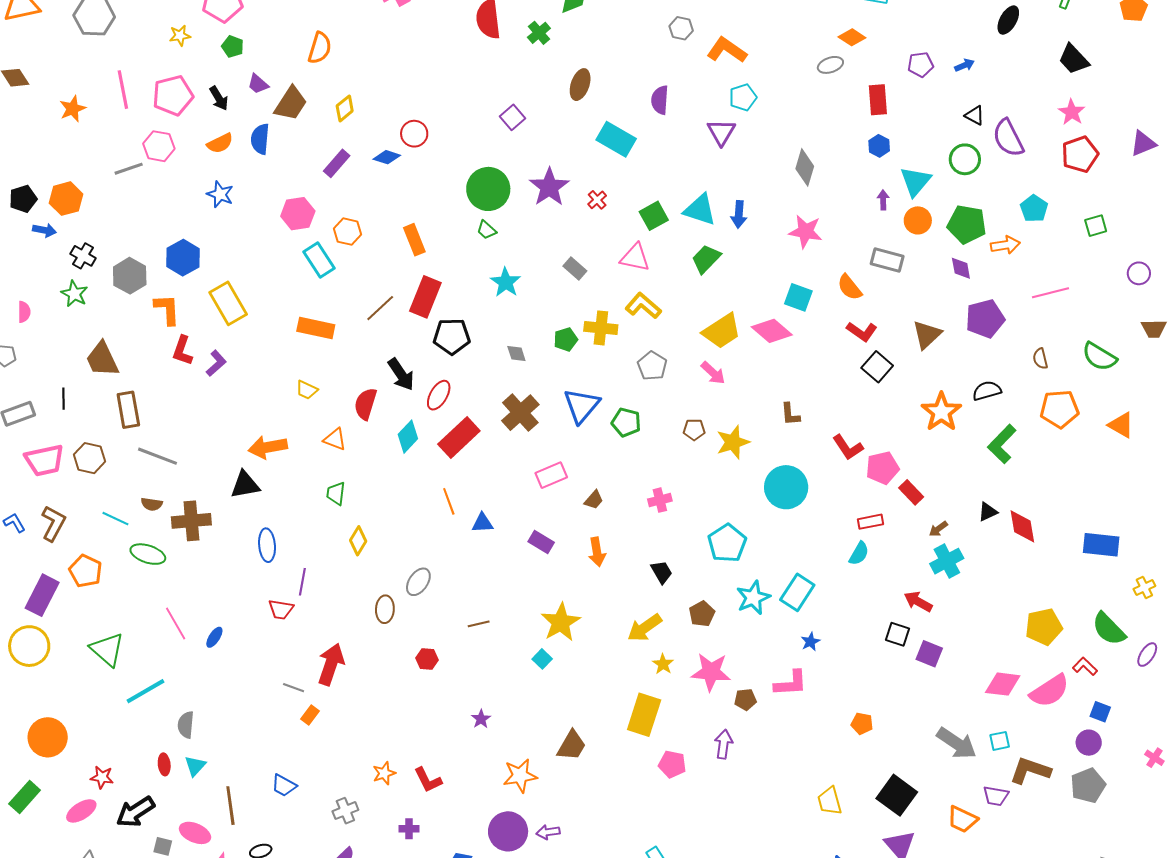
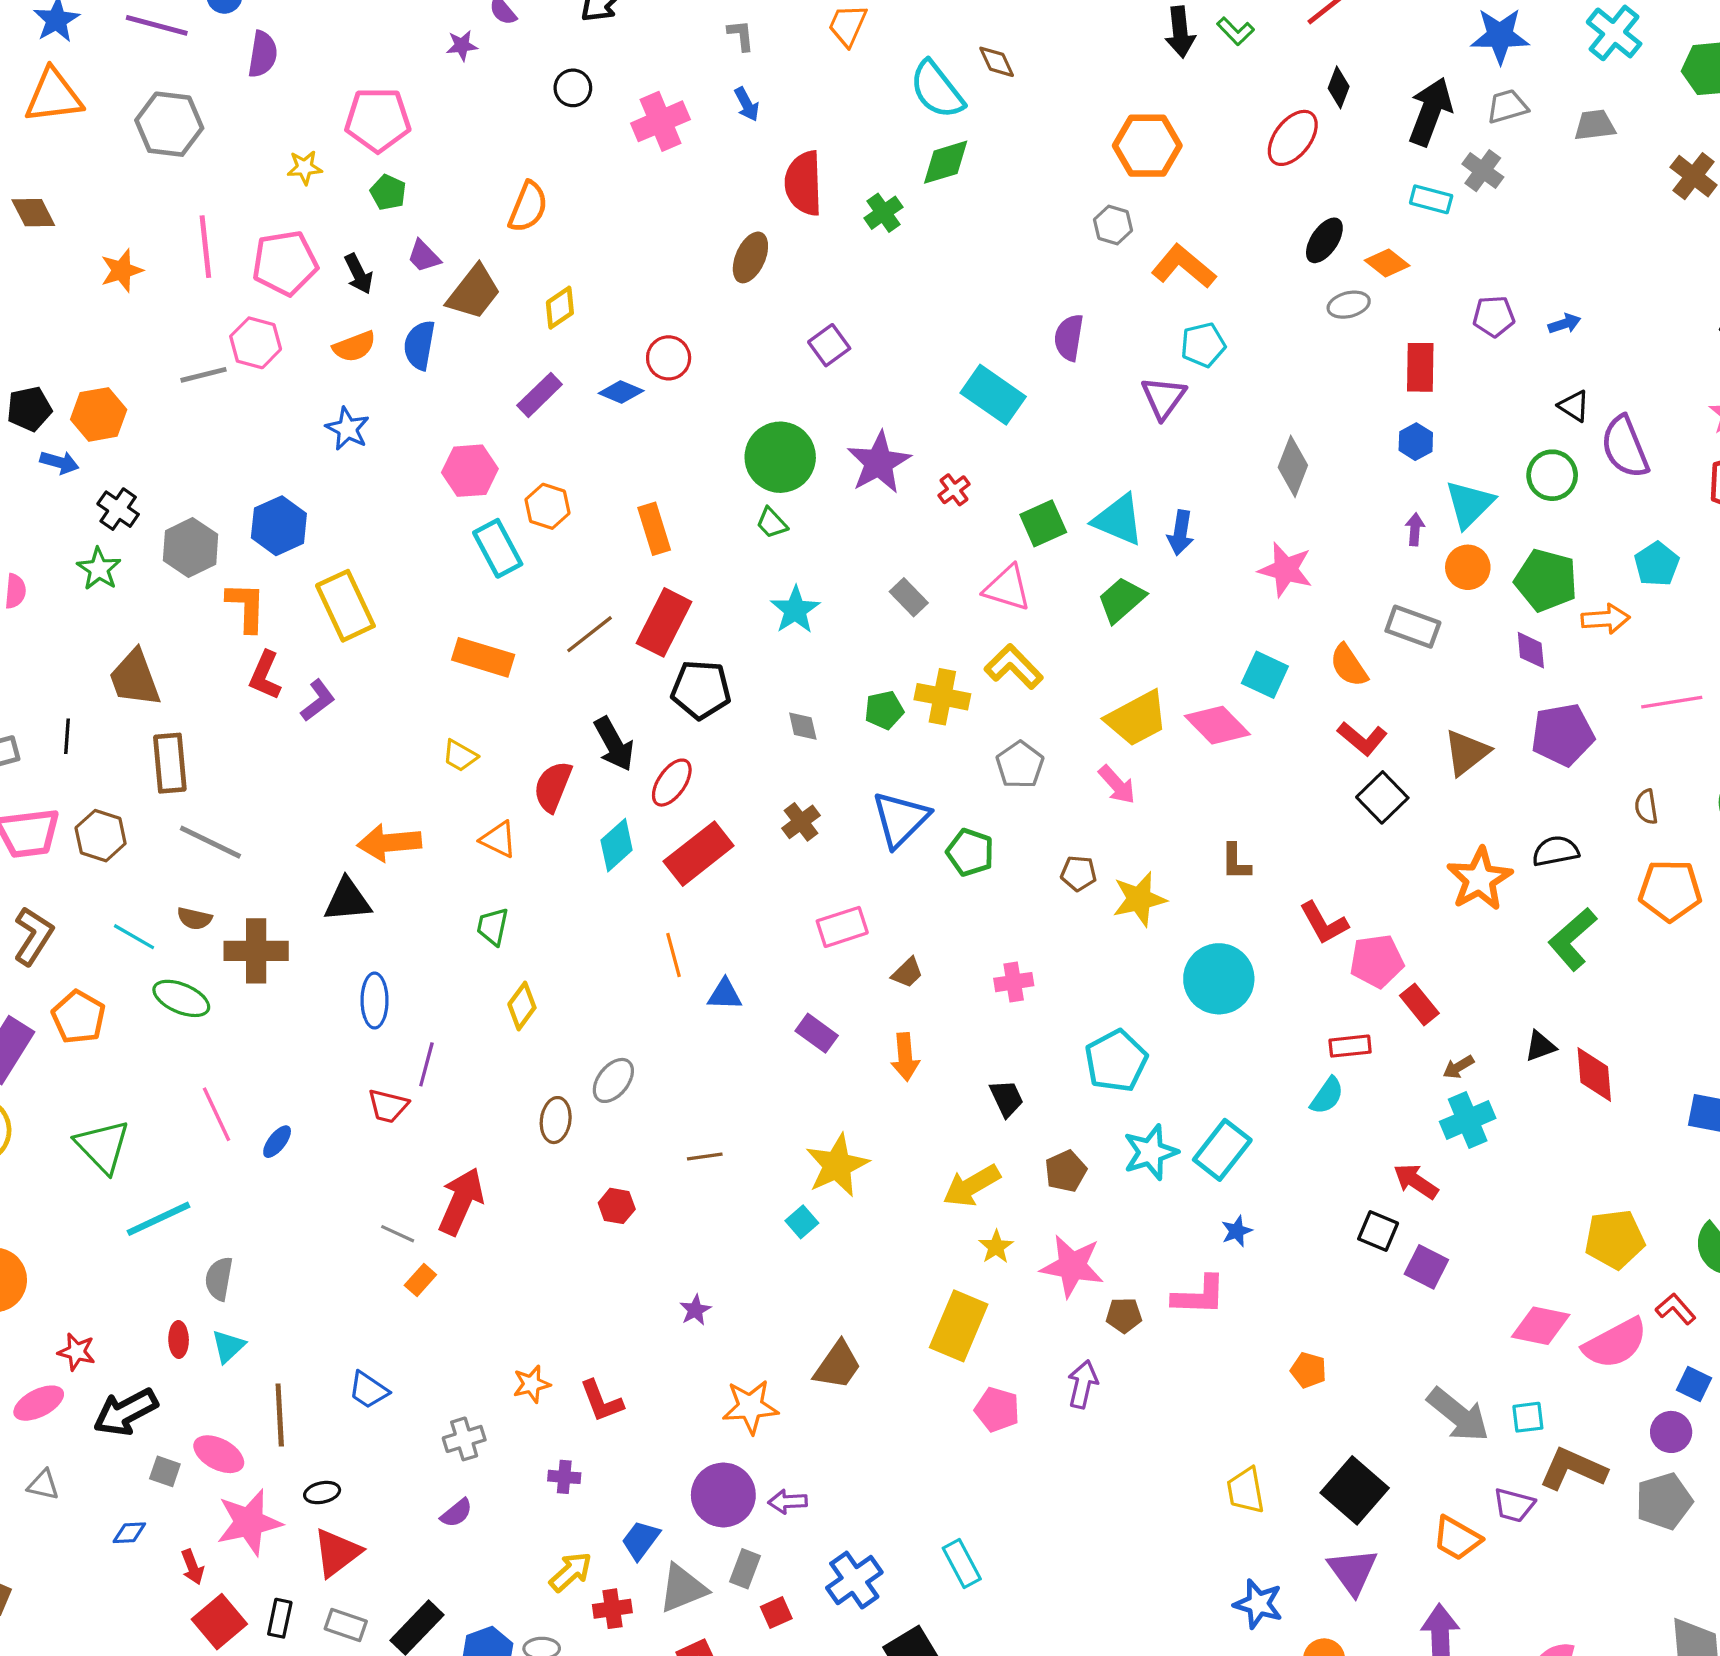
black ellipse: (1008, 20) -> (1324, 240), moved
brown ellipse: (580, 85) -> (750, 257), moved
brown cross: (520, 413) -> (801, 822), size x0.6

